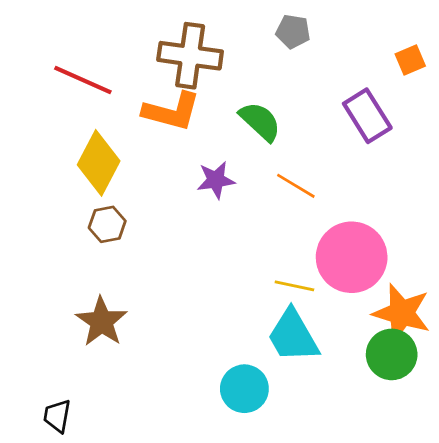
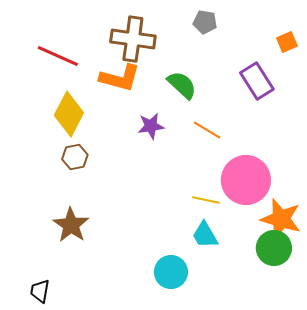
cyan trapezoid: (293, 336) -> (205, 235), size x0.7

